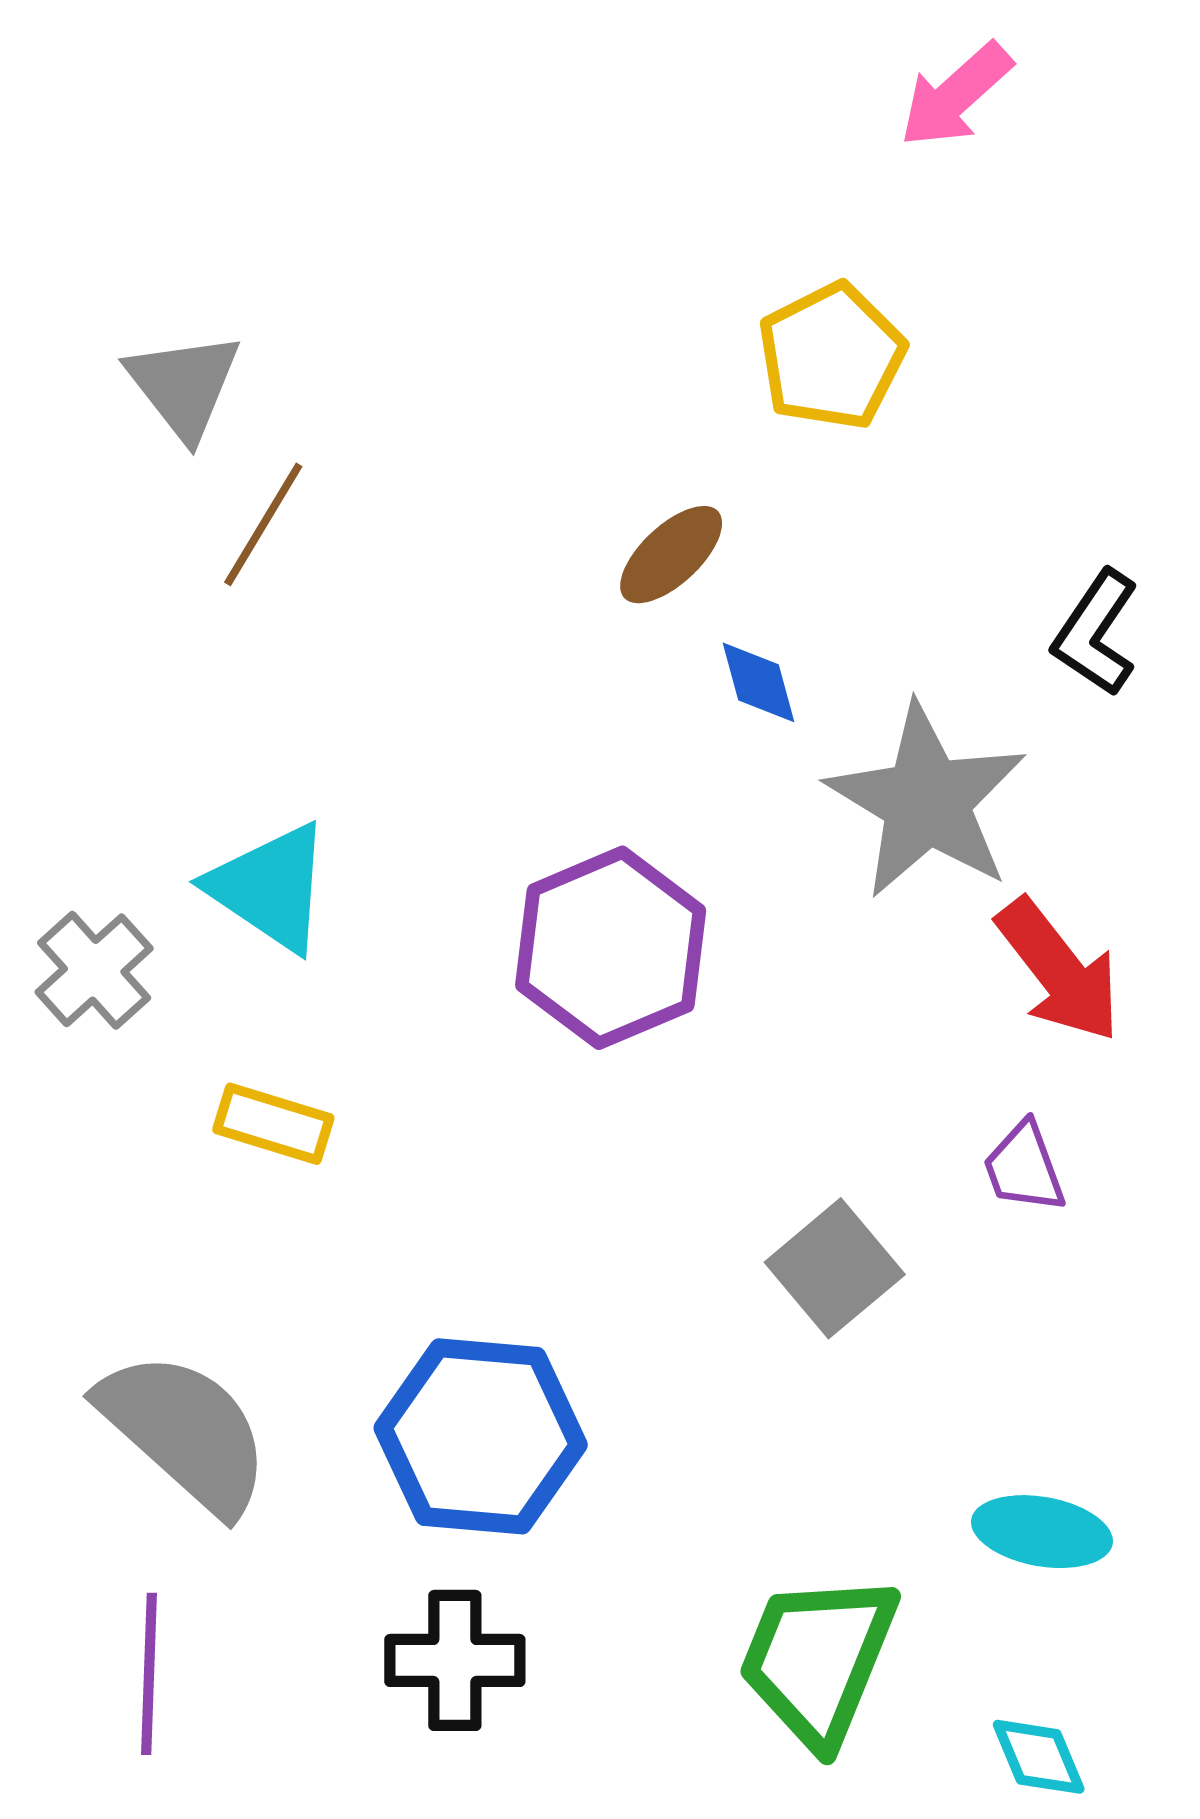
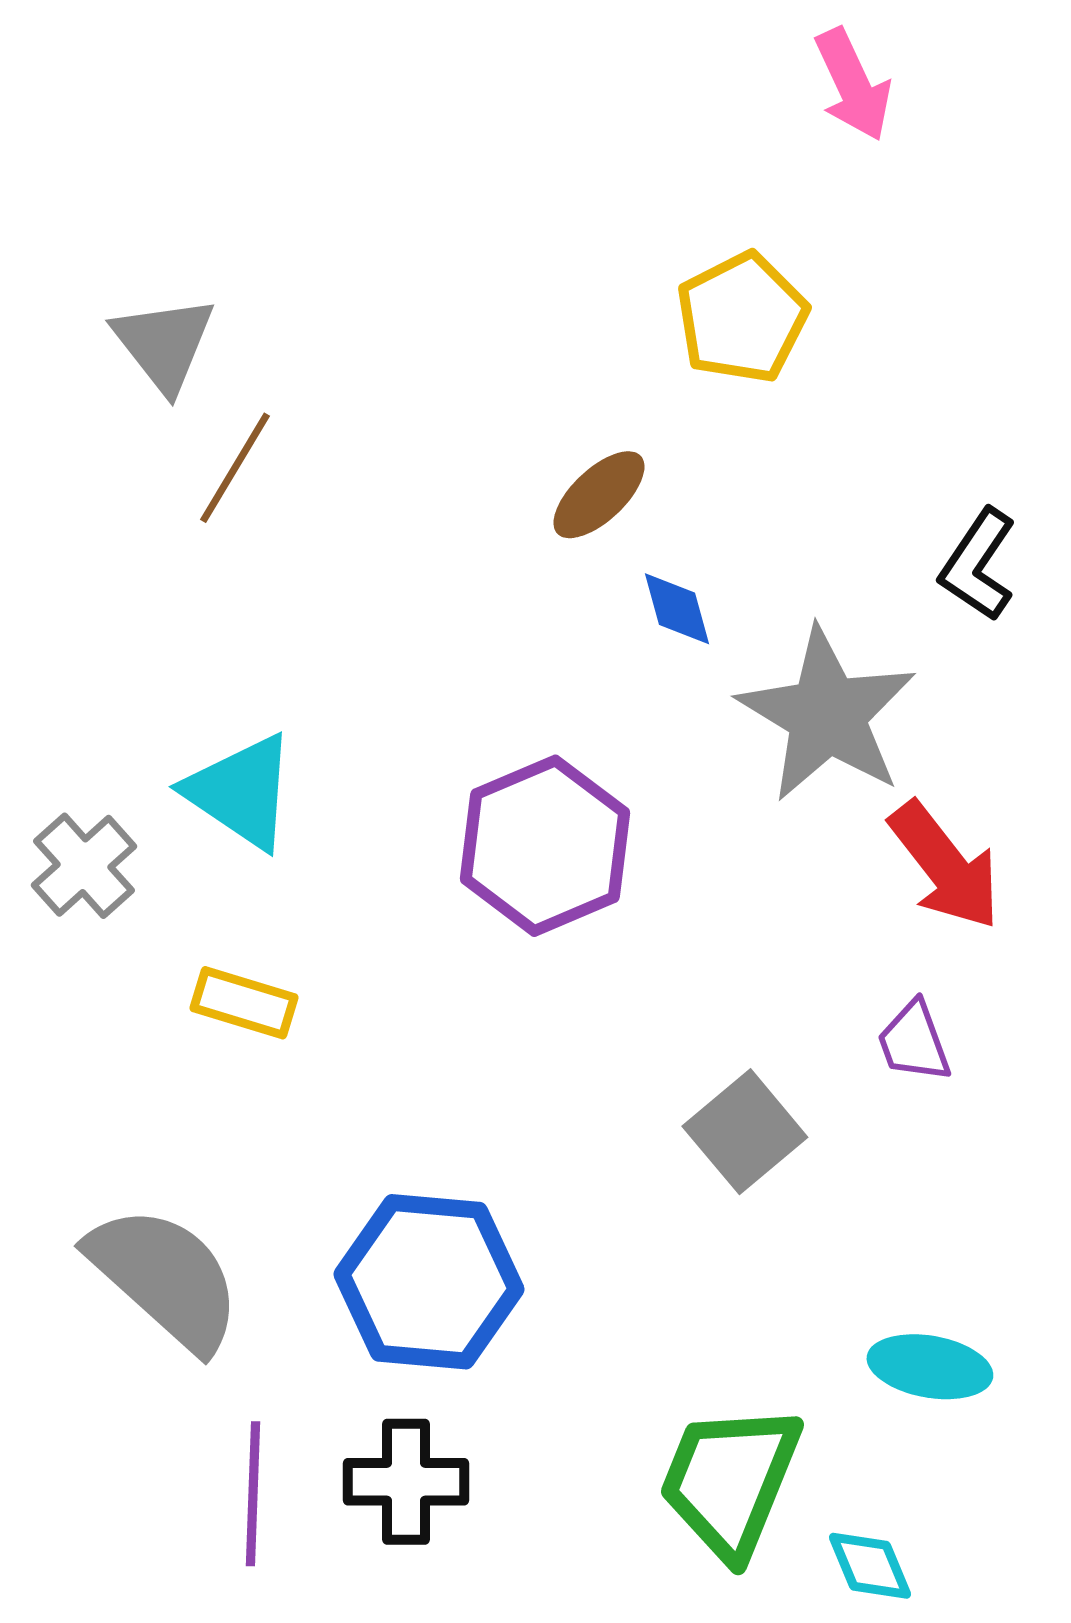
pink arrow: (956, 95) -> (853, 85), turned -73
purple line: (149, 1674) -> (253, 1494), moved
cyan diamond: (1039, 1757) -> (870, 1566), moved

